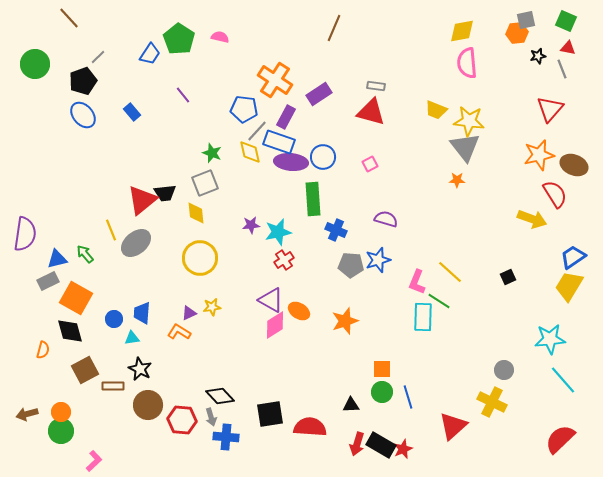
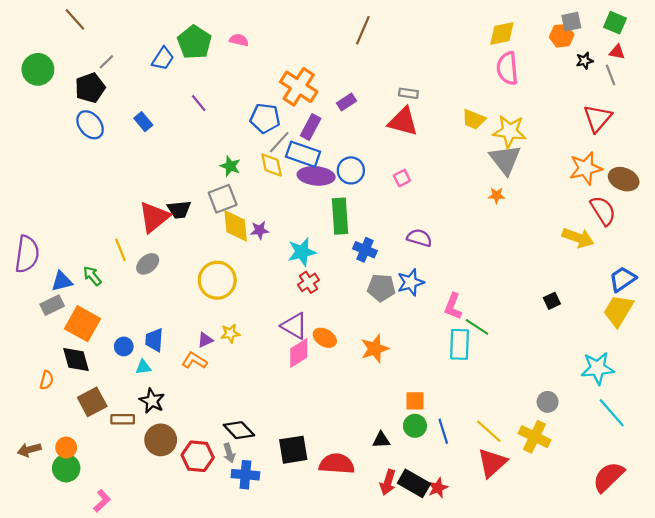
purple rectangle: (319, 94) -> (347, 102), size x0.7
yellow diamond: (196, 213) -> (236, 226), moved, size x1.4
purple star: (251, 225) -> (260, 230), moved
gray ellipse: (136, 243) -> (148, 264), size x0.7
yellow line: (450, 272) -> (489, 431), moved

